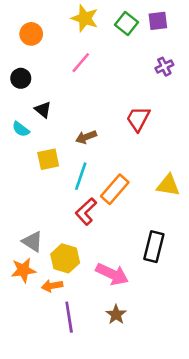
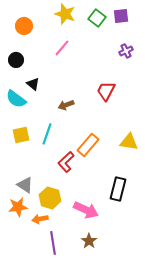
cyan semicircle: (21, 129) -> (16, 99), size x1.5
yellow square: (48, 159) -> (21, 135), moved
cyan line: (81, 176) -> (47, 134), moved

